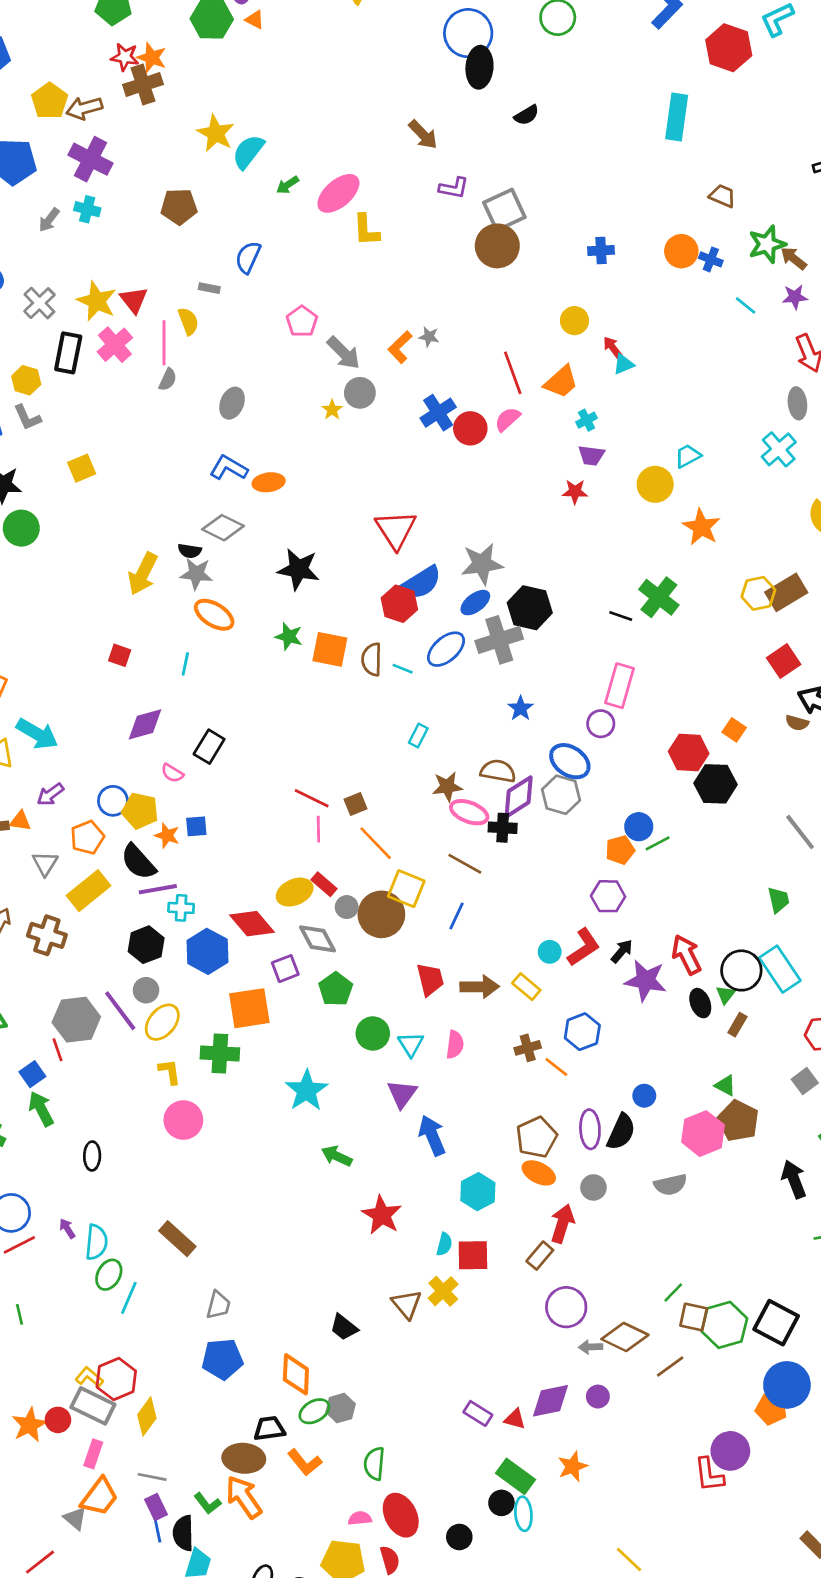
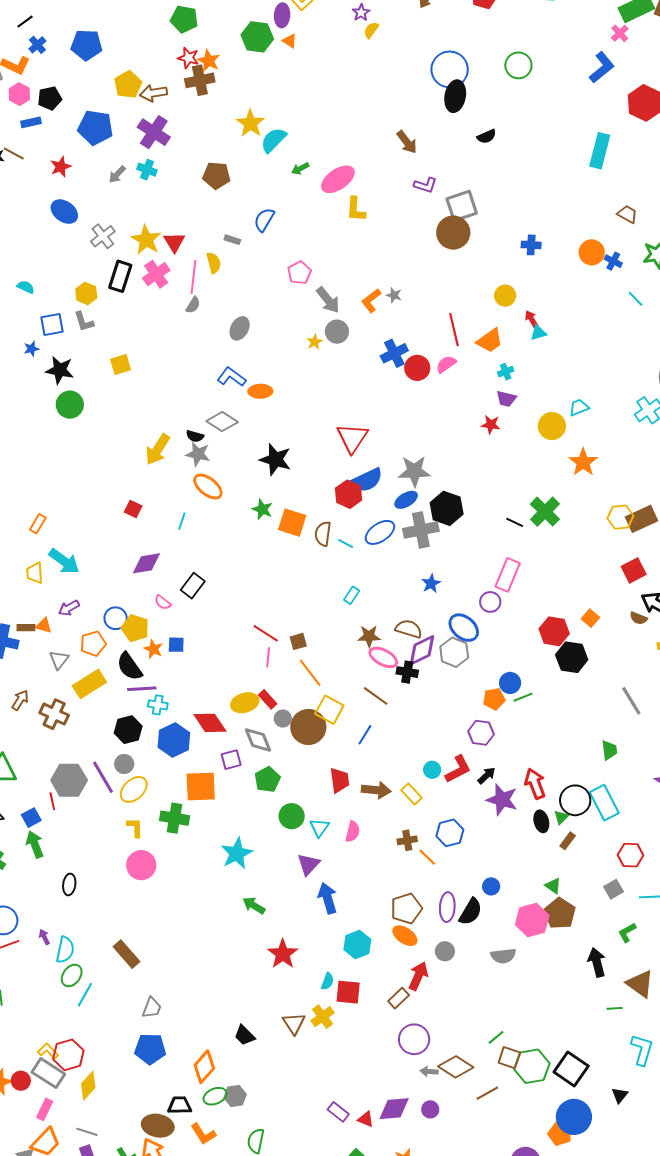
orange diamond: (296, 1374) -> (204, 1067), turned 32

